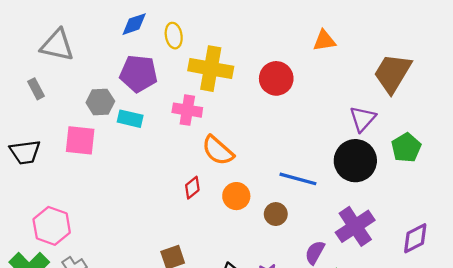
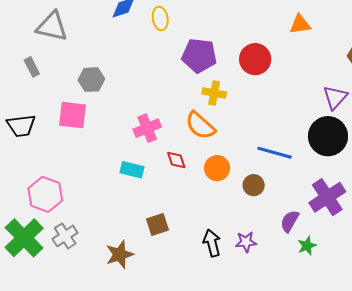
yellow cross: (211, 69) -> (214, 93), moved, size x0.6
purple pentagon: (139, 74) -> (199, 56), moved
pink cross: (187, 110) -> (147, 128), moved, turned -32
cyan rectangle: (130, 119) -> (132, 170), moved
red diamond: (192, 188) -> (176, 160), turned -70

